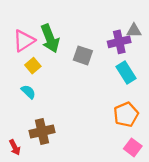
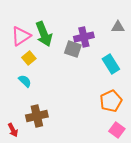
purple cross: (119, 42) -> (84, 37), moved

